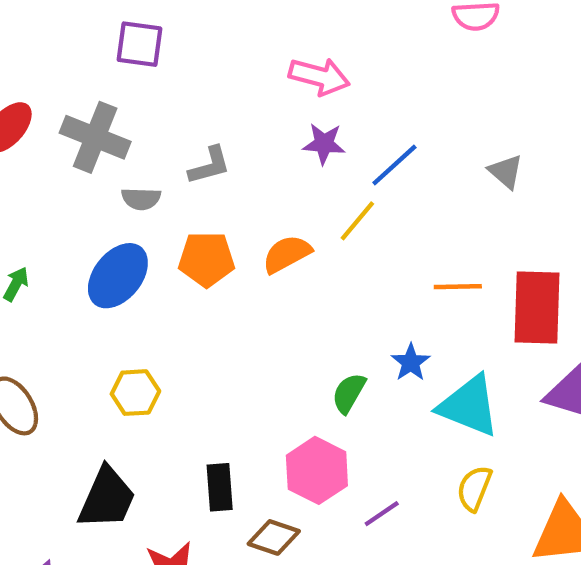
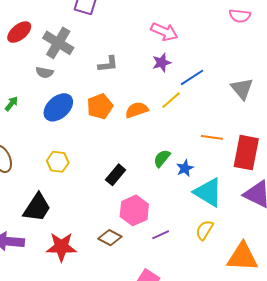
purple star: (324, 144) -> (162, 63), turned -30
gray triangle: (506, 172) -> (242, 89), size x1.4
gray semicircle: (141, 199) -> (45, 72), moved
orange pentagon: (207, 259) -> (100, 106), turned -30
green semicircle: (349, 393) -> (162, 158), moved
black rectangle: (220, 487) -> (116, 175), moved, turned 35

